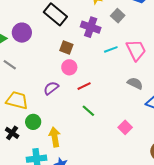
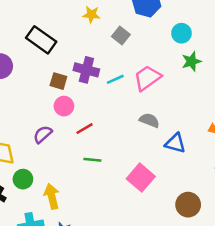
purple cross: (91, 27) -> (86, 70), moved
pink trapezoid: (136, 50) -> (147, 78), turned -95
green line: (88, 111) -> (92, 160), turned -32
pink square: (125, 127) -> (141, 178), size x1.5

